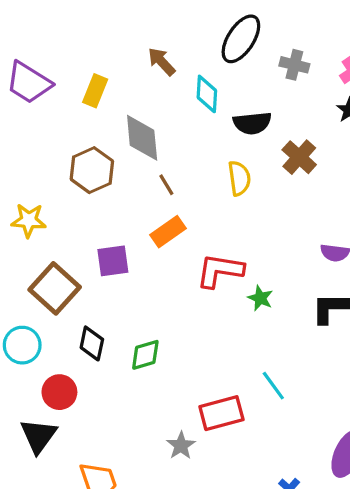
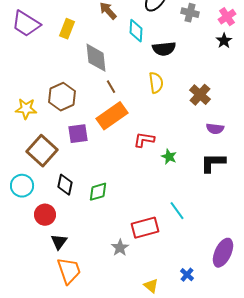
brown cross: (299, 157) -> (200, 95), moved
brown hexagon: (92, 170) -> (62, 97), moved
orange rectangle: (168, 232) -> (112, 116), size x1.4
red L-shape: (220, 271) -> (144, 140), size x0.7
black triangle: (38, 436) -> (59, 242), moved, size x0.7

